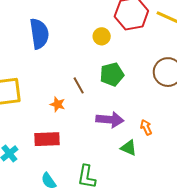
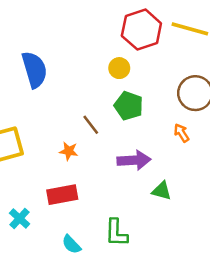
yellow circle: (102, 36) -> (119, 68), moved
green pentagon: (112, 74) -> (129, 106), turned -30
orange arrow: (146, 127) -> (182, 133), moved

